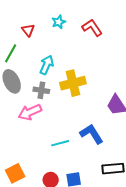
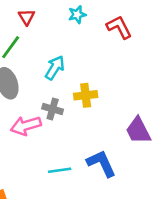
red triangle: (28, 30) -> (26, 17), moved
yellow cross: (73, 83) -> (86, 95), size x0.7
gray cross: (41, 90) -> (53, 109), moved

